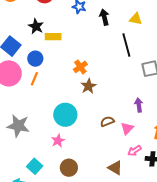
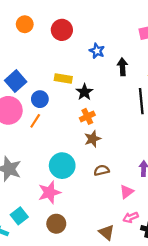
black star: (36, 26) -> (84, 92), moved
brown semicircle: (107, 121) -> (102, 170), moved
pink star: (58, 141) -> (49, 192), size x1.5

